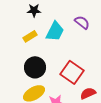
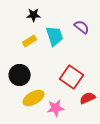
cyan trapezoid: (55, 31) -> (55, 36), turned -45
black circle: (35, 67) -> (20, 75), moved

